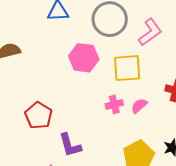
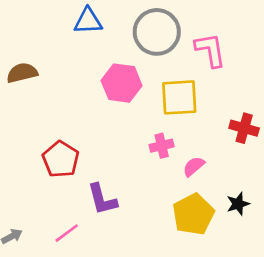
pink L-shape: (150, 32) -> (210, 50), turned -64
pink semicircle: (139, 106) -> (194, 166), moved

